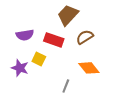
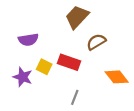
red rectangle: (54, 40) -> (69, 62), moved
orange diamond: (89, 68) -> (117, 77), moved

